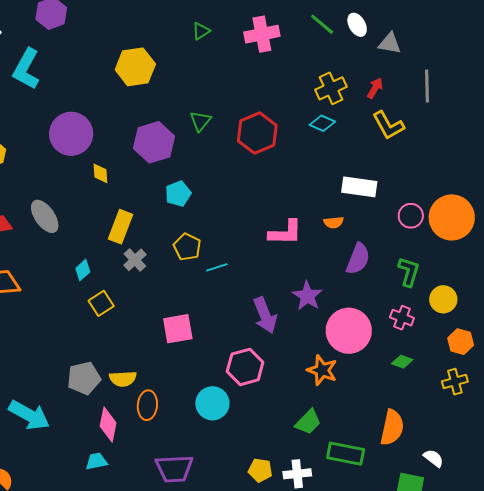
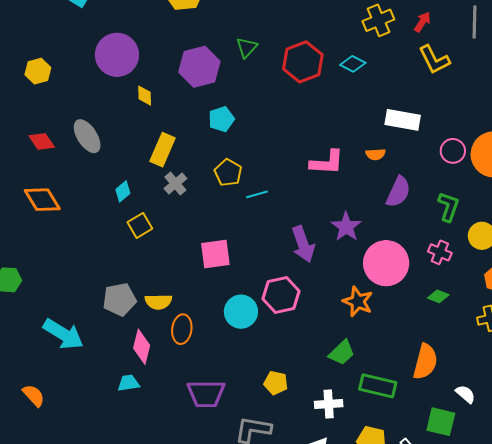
cyan diamond: (322, 123) -> (353, 64), moved
cyan circle: (212, 403) -> (241, 312), moved
yellow pentagon: (260, 470) -> (276, 383), moved

